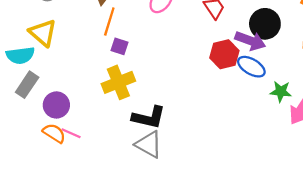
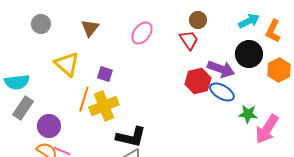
orange line: (109, 22) -> (84, 99), moved
black circle: (265, 24) -> (249, 54), moved
yellow triangle: (43, 33) -> (67, 64), moved

